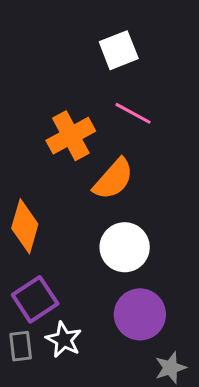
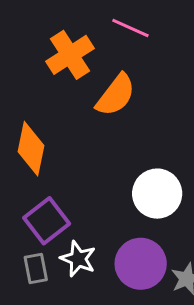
white circle: (125, 247) -> (157, 194), moved
purple circle: (140, 314) -> (141, 264), moved

